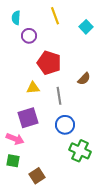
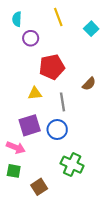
red pentagon: (49, 63) -> (52, 67), turned -30
blue circle: (65, 125) -> (57, 129), moved
green cross: (80, 151) -> (72, 165), moved

